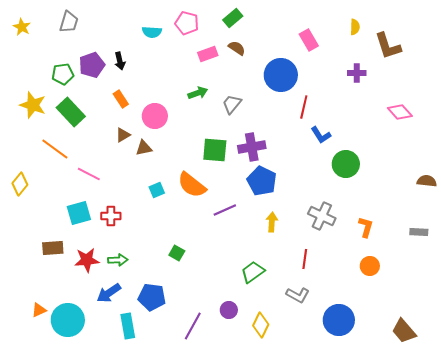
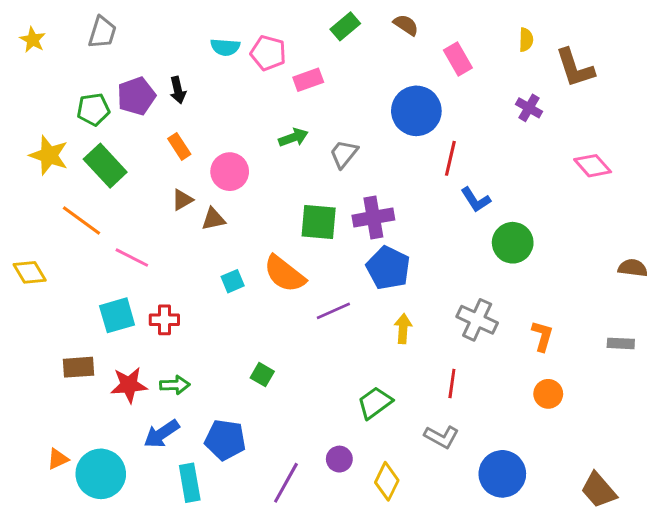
pink pentagon: (187, 23) -> (268, 53), moved
brown semicircle: (237, 48) -> (406, 25), moved
purple cross: (357, 73) -> (529, 108), turned 30
yellow diamond: (20, 184) -> (30, 272), turned -70

